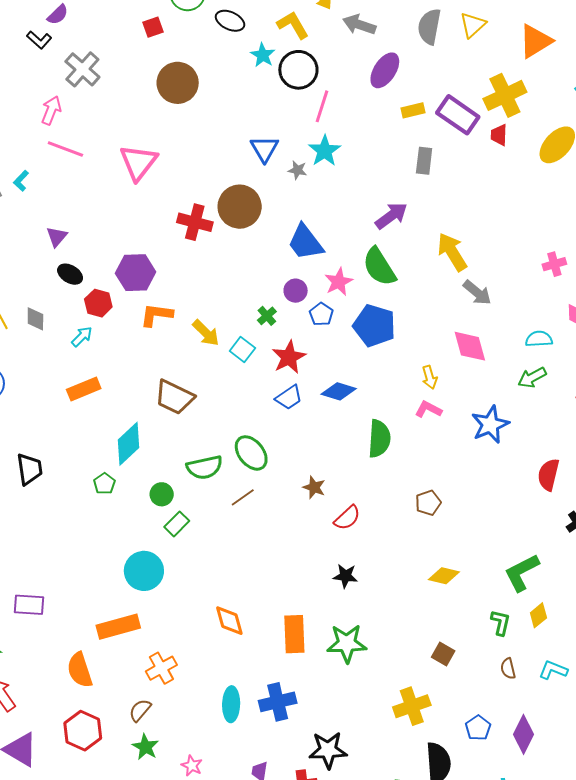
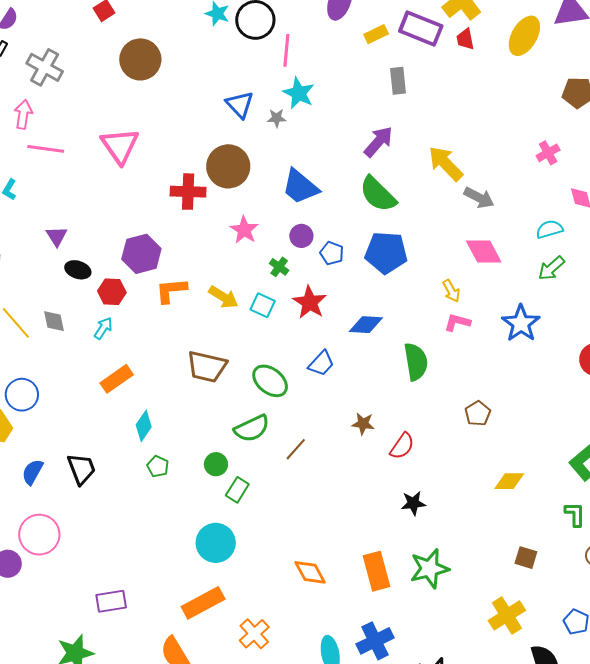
pink star: (339, 282) -> (244, 230), moved
blue trapezoid: (289, 397) -> (321, 363), moved
cyan diamond: (128, 444) -> (144, 426), moved, size x0.7
green ellipse: (251, 453) -> (270, 381), moved

